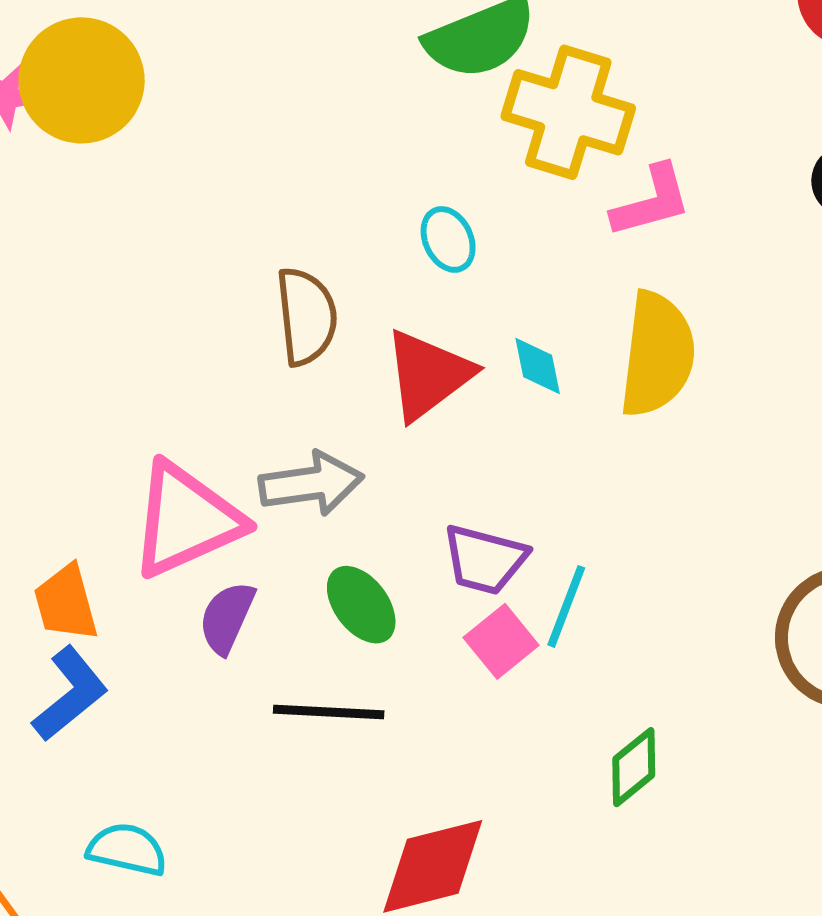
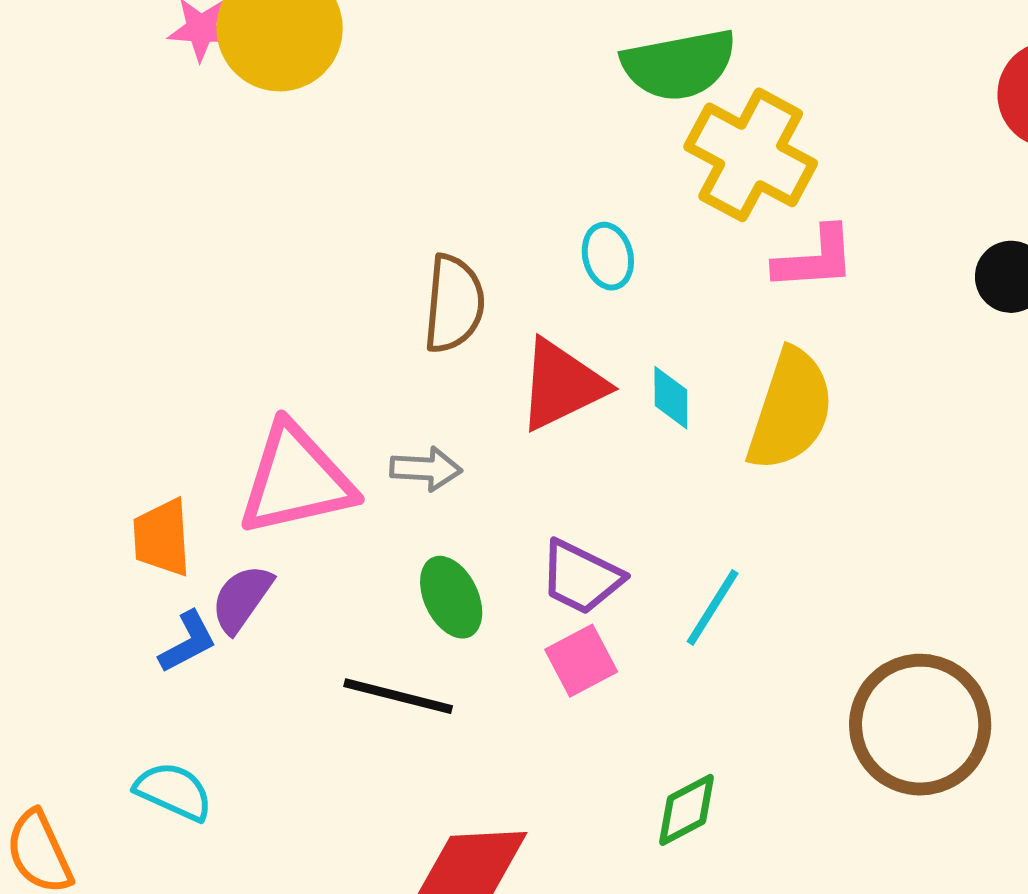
gray arrow: (311, 484) -> (426, 469), size x0.7
cyan line: (566, 606) -> (713, 607), moved
purple semicircle: (227, 618) -> (242, 599), moved
blue L-shape: (70, 694) -> (188, 642), moved, size x0.7

